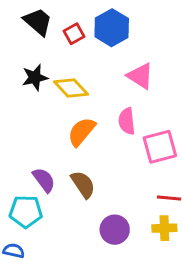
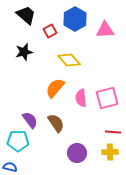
red square: (74, 34) -> (50, 31), moved
pink triangle: (140, 76) -> (105, 30), moved, turned -36
yellow diamond: (71, 88) -> (69, 60), moved
pink semicircle: (127, 121) -> (81, 98), moved

